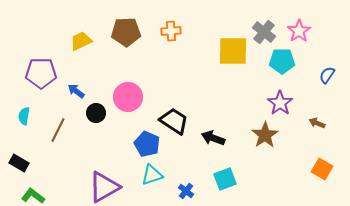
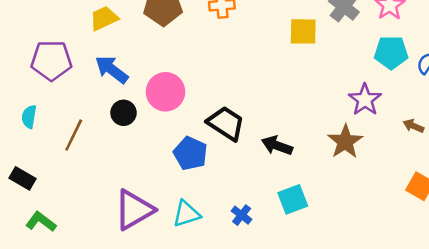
yellow square: (233, 51) -> (303, 31), size x0.7
cyan pentagon: (282, 61) -> (391, 52), moved
blue arrow: (76, 91) -> (112, 69), moved, size x1.5
cyan triangle: (152, 175) -> (186, 214), moved

